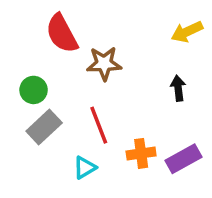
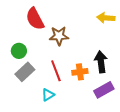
yellow arrow: (187, 32) -> (106, 18), turned 30
black arrow: (178, 88) -> (101, 62), moved, size x1.5
orange cross: (141, 153) -> (80, 72), moved

